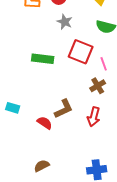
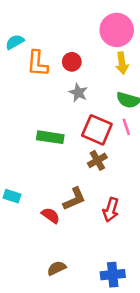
pink line: (104, 64) -> (126, 127), moved
brown cross: (98, 86) -> (97, 160), moved
brown semicircle: (42, 166) -> (57, 268), moved

